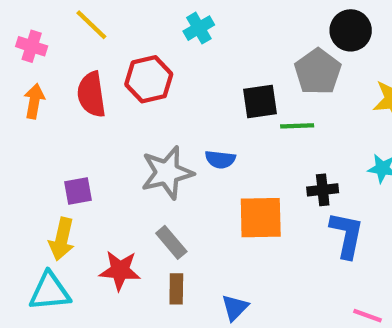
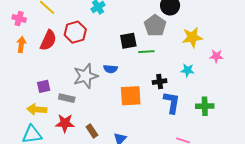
red semicircle: (91, 94) -> (48, 40), turned -145
yellow arrow: (62, 239) -> (37, 109), turned 84
gray rectangle: (171, 242) -> (67, 98), moved, turned -35
brown rectangle: (176, 289) -> (92, 131), turned -32

